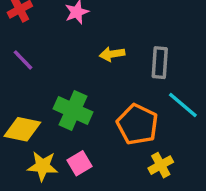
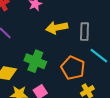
yellow arrow: (112, 54) -> (57, 28), size x1.5

